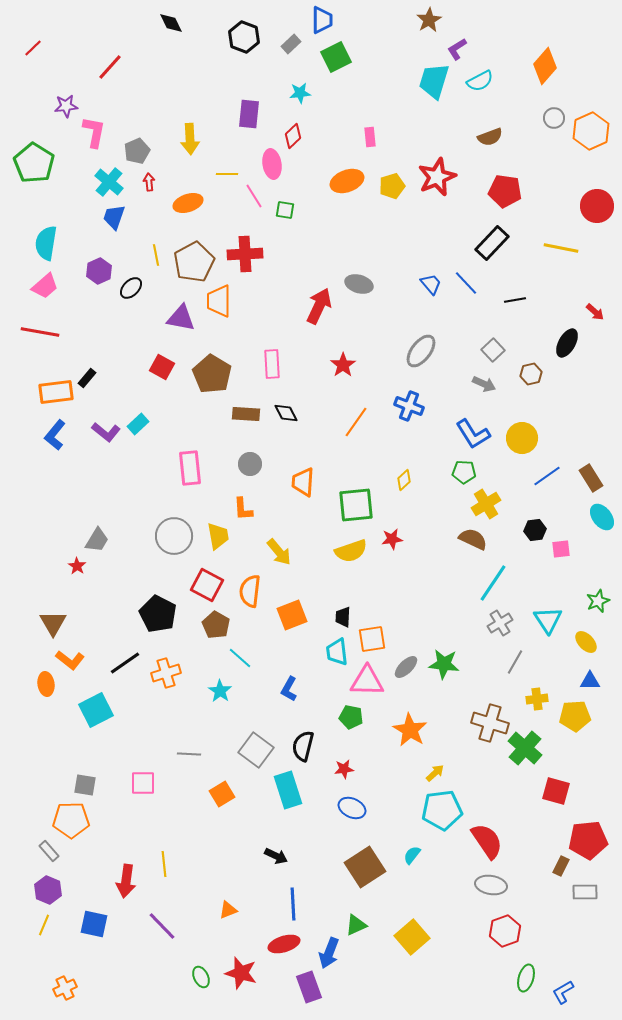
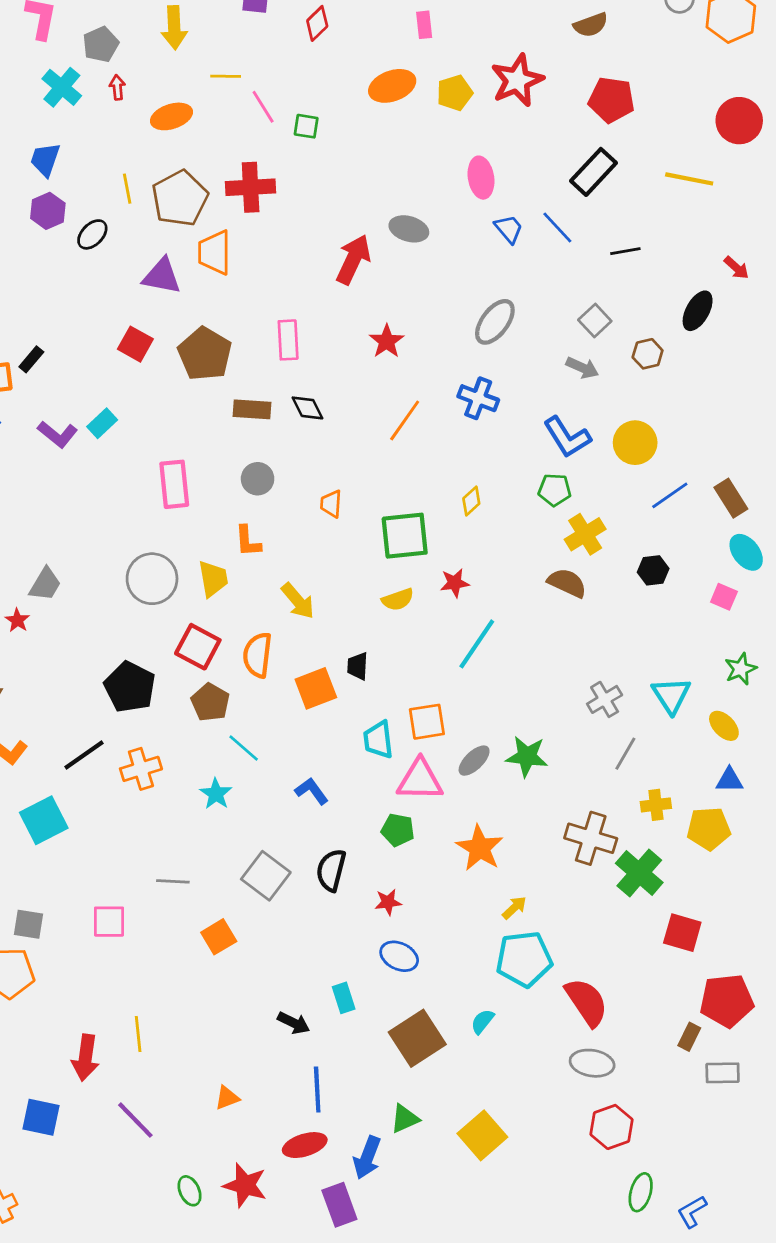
pink ellipse: (272, 164) -> (481, 178), moved
blue trapezoid: (114, 217) -> (45, 159), moved
orange trapezoid: (303, 482) -> (331, 504), size x0.7
pink square: (561, 549) -> (724, 597), moved, turned 30
yellow semicircle: (351, 551) -> (398, 600), size x0.7
cyan line: (493, 583) -> (477, 644), moved
black trapezoid: (343, 617) -> (357, 666), moved
blue L-shape: (289, 689) -> (312, 791), turned 115
cyan rectangle: (288, 790) -> (344, 998), moved, size x0.6

